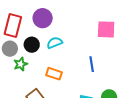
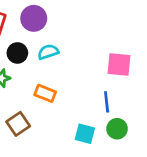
pink square: (106, 29) -> (119, 65), moved
blue line: (92, 64) -> (107, 102), moved

